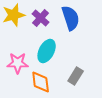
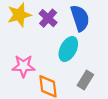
cyan ellipse: (47, 51) -> (68, 49), moved

